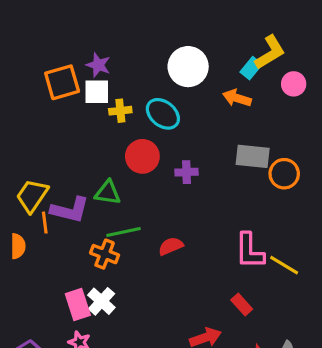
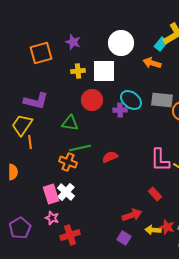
purple star: (98, 65) -> (73, 42), moved
white square: (97, 92) -> (104, 71), moved, size x1.4
cyan ellipse: (163, 114) -> (131, 100), moved
purple L-shape: (70, 210) -> (36, 101), moved
orange semicircle: (18, 246) -> (13, 172), moved

